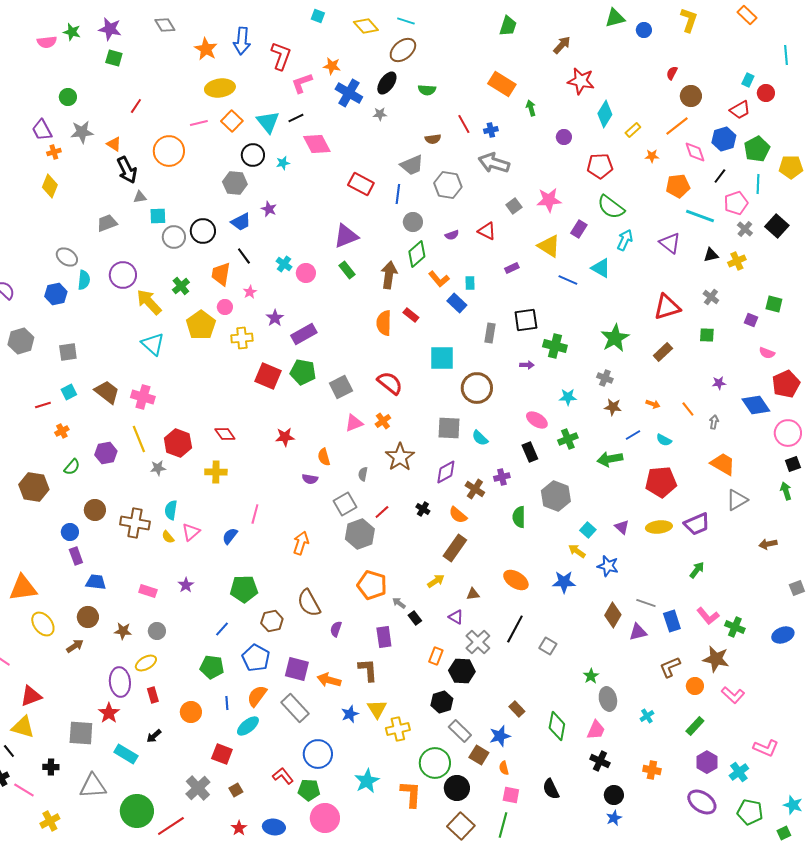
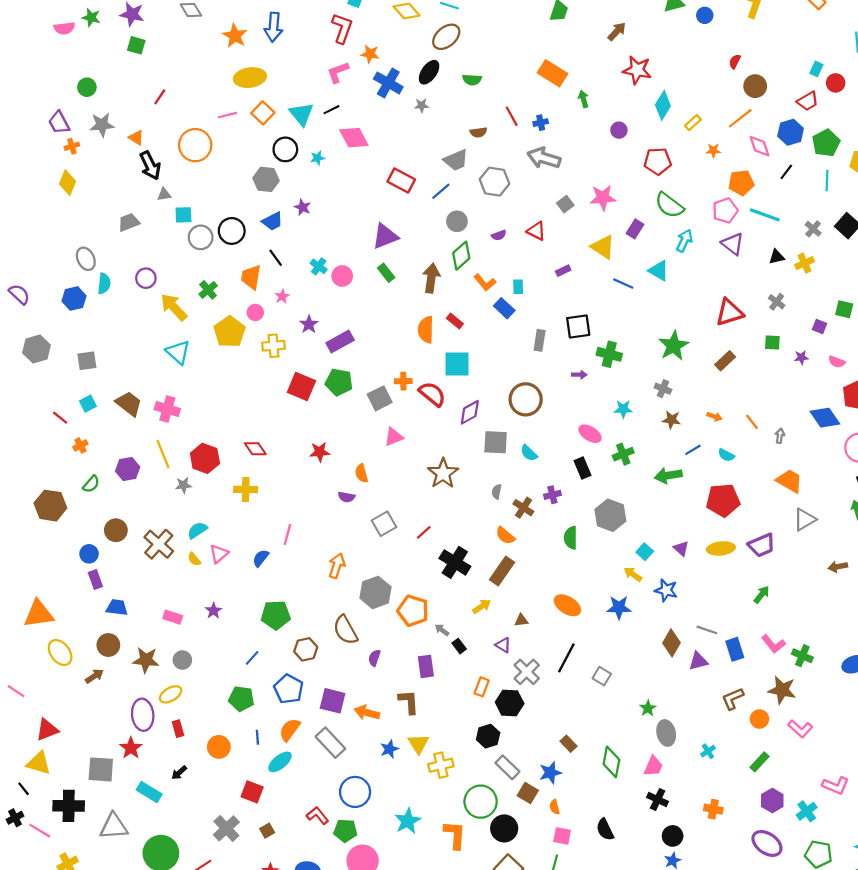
red L-shape: (281, 56) -> (342, 28), moved
blue line: (398, 194) -> (441, 191), turned 42
pink pentagon: (736, 203) -> (725, 211), moved
gray ellipse: (67, 257) -> (86, 259), turned 30
purple circle: (123, 275) -> (146, 278), size x0.7
cyan square: (442, 358) -> (457, 364), moved
purple star: (719, 383) -> (801, 358), moved
red line: (43, 405) -> (60, 418), turned 56
orange cross: (383, 421) -> (403, 381), moved, turned 35
purple diamond: (446, 472) -> (470, 412), moved
gray semicircle: (363, 474) -> (497, 492), moved
black cross: (423, 509) -> (455, 562), moved, size x2.0
cyan semicircle: (171, 510) -> (197, 530), turned 48
brown cross: (135, 523) -> (159, 544), turned 32
gray hexagon: (360, 534) -> (375, 592), moved
brown star: (123, 631) -> (146, 660), size x1.4
black cross: (51, 767) -> (69, 806), size x1.8

